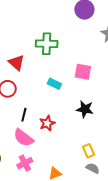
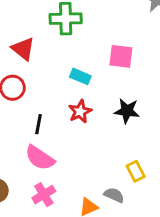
red star: (47, 123) -> (80, 112), moved
gray semicircle: (93, 168) -> (114, 195), moved

